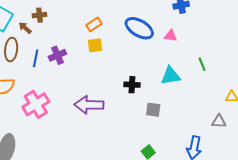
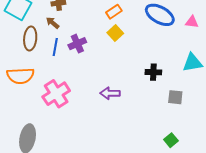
brown arrow: (25, 28) -> (53, 23), moved
yellow square: (95, 45) -> (115, 33), turned -35
purple arrow: (89, 105) -> (110, 93), size x0.7

